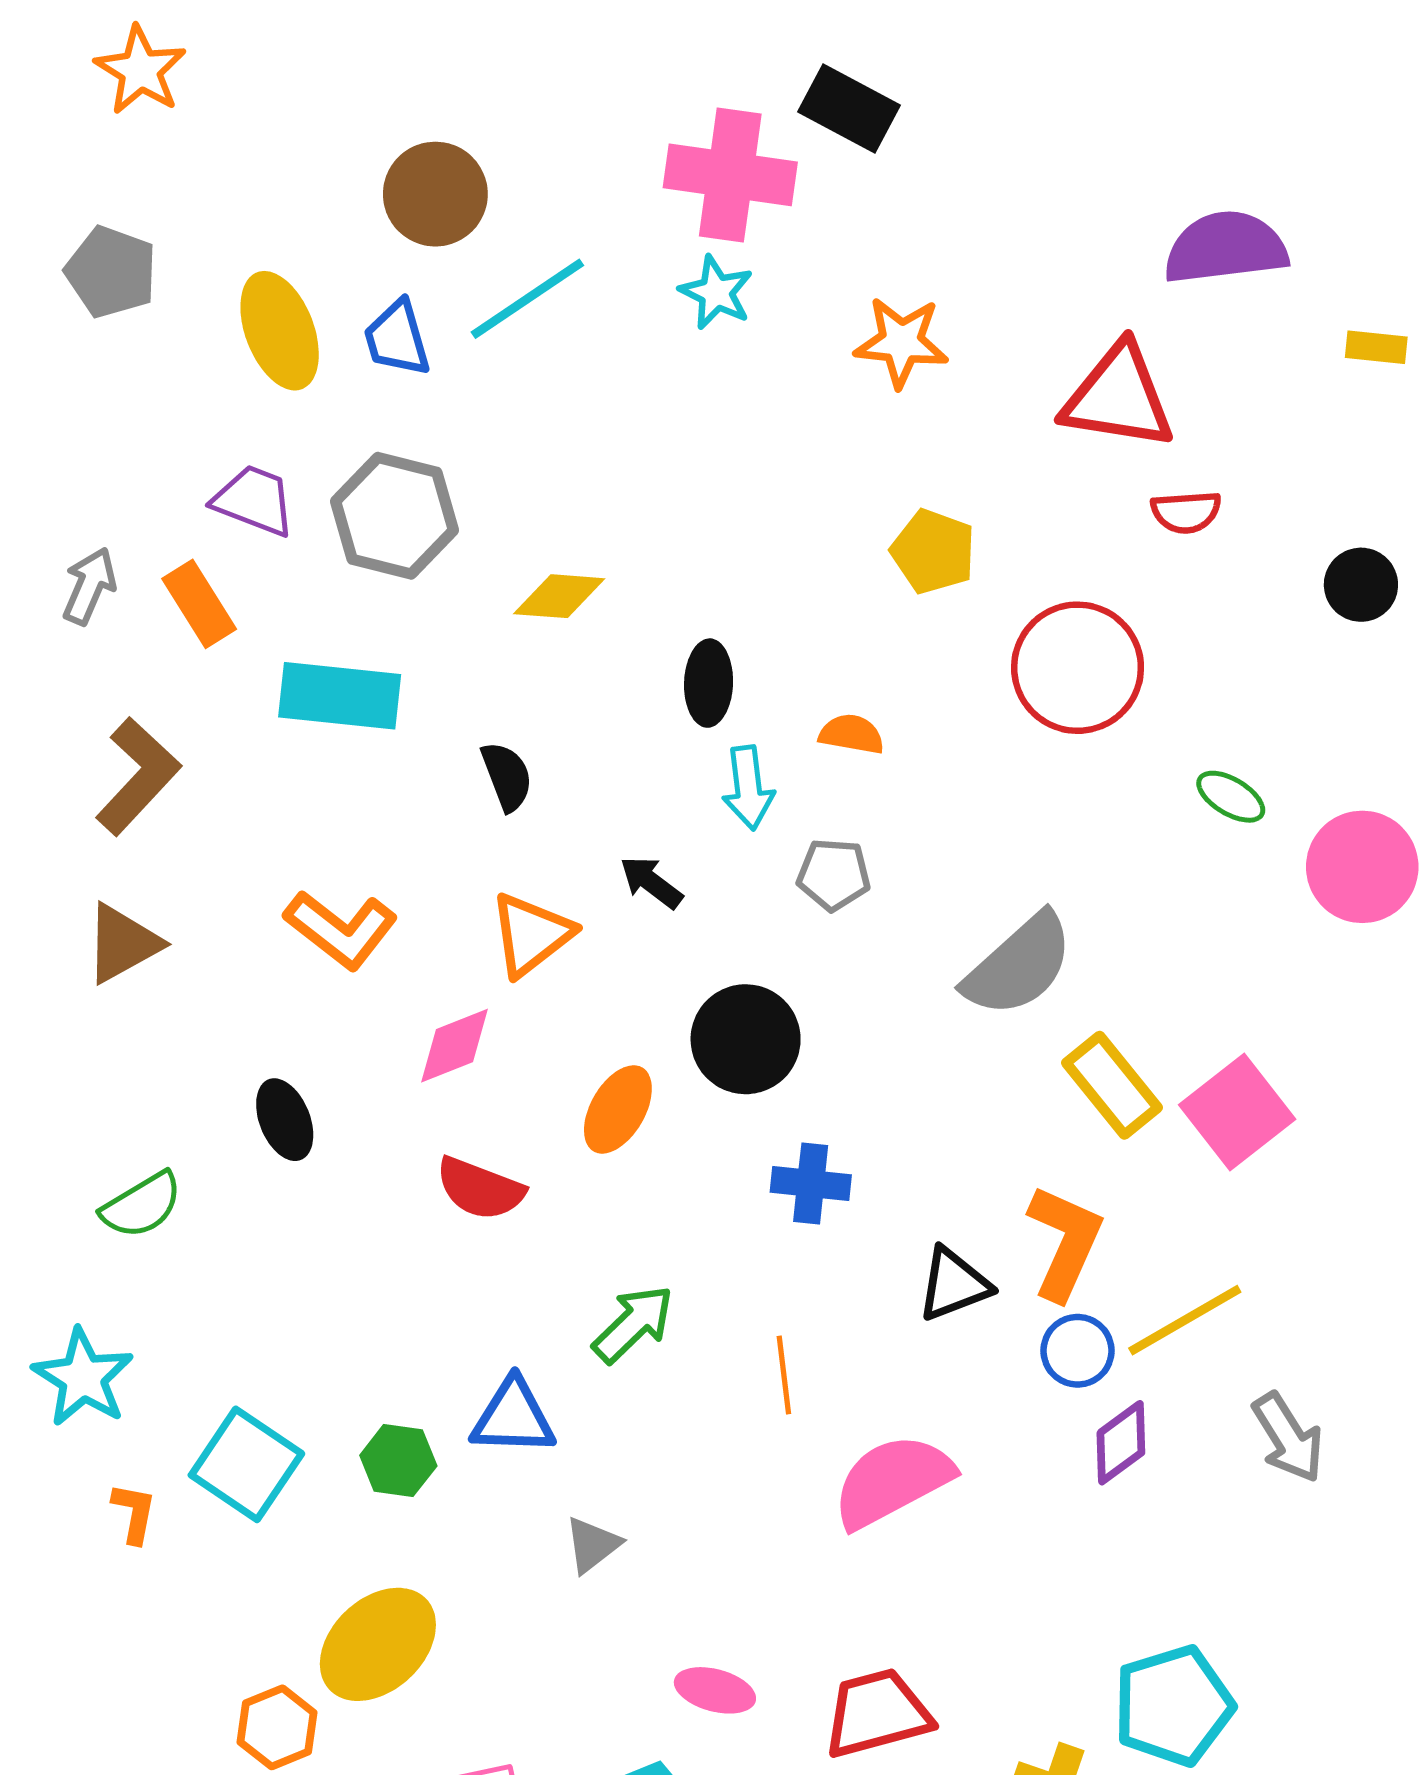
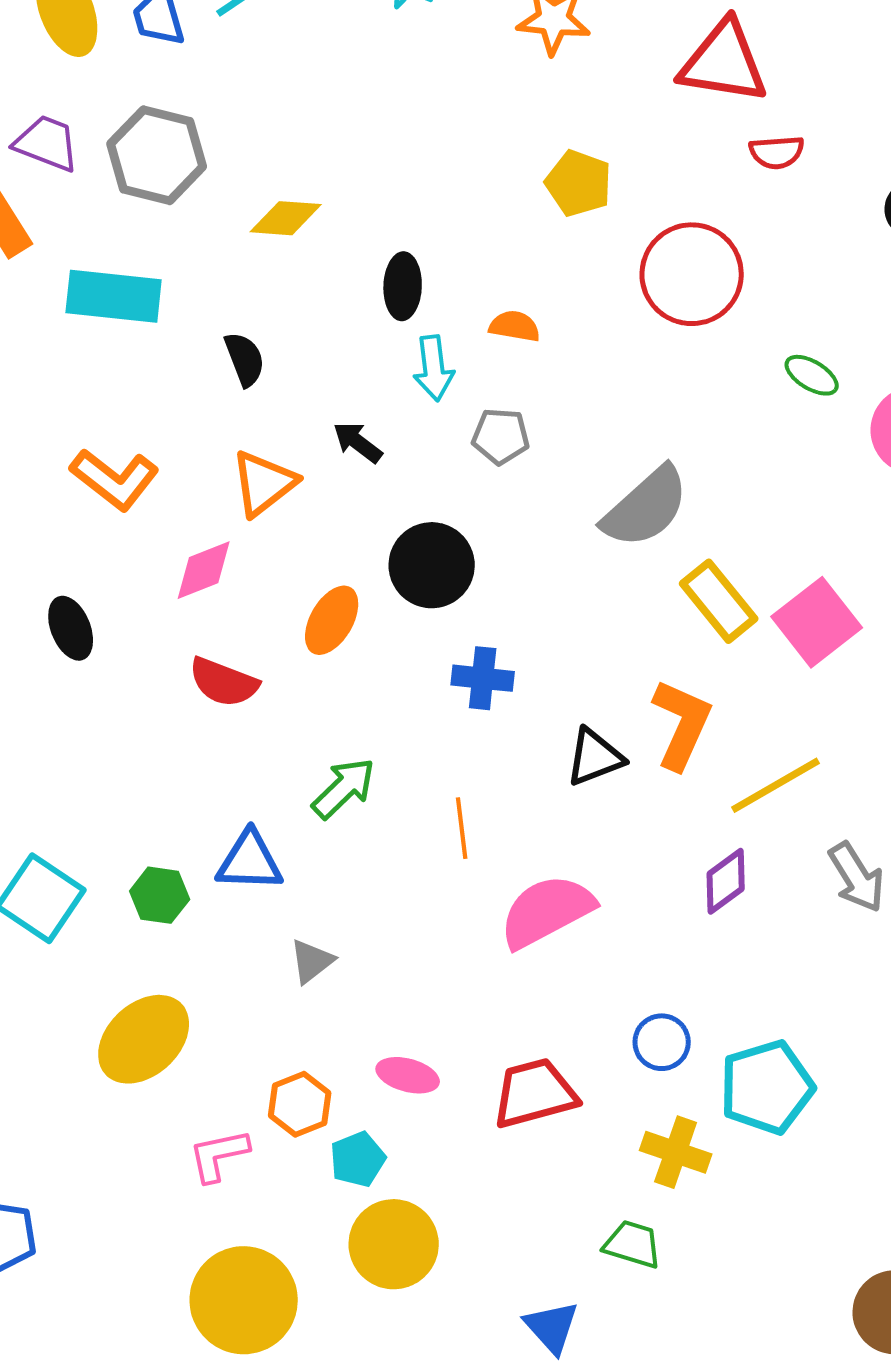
blue circle: (1078, 1351) -> (662, 1042), moved
orange hexagon: (277, 1727) -> (300, 1104), moved

